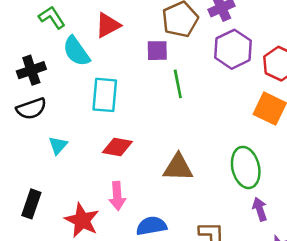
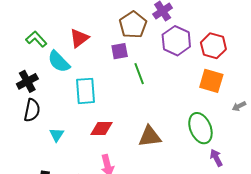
black semicircle: (31, 109) -> (32, 110), turned -50

